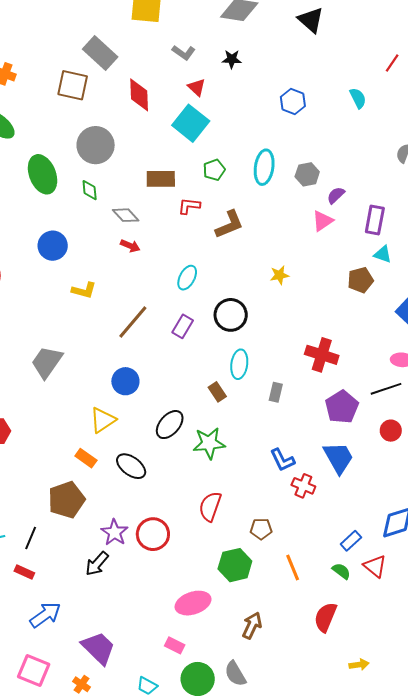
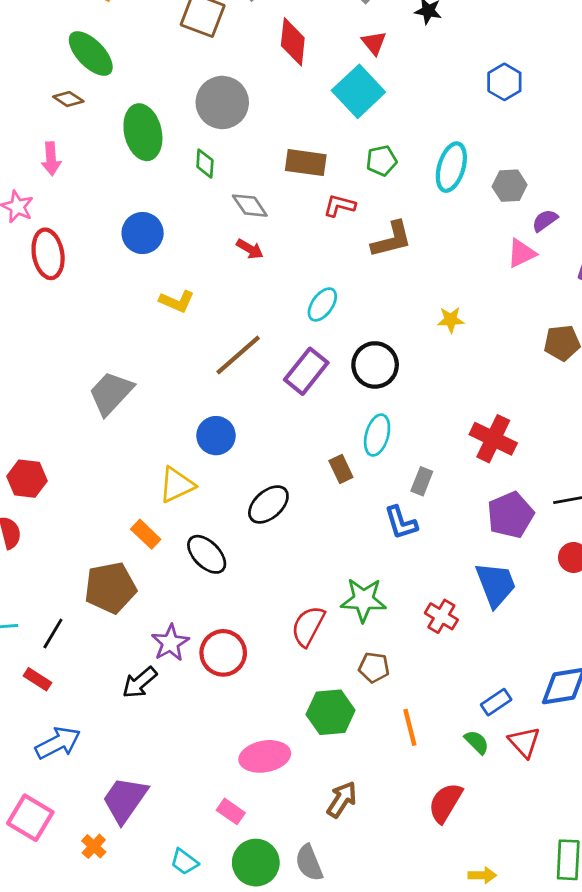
purple rectangle: (183, 326) -> (306, 371), size x1.4
green star: (209, 443) -> (363, 600), moved
blue L-shape: (282, 460) -> (401, 523), moved
purple trapezoid: (98, 648) -> (125, 800), turned -108

